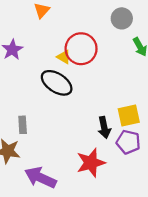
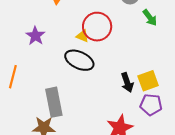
gray rectangle: (23, 125) -> (54, 102), size x1.8
black arrow: (104, 127) -> (127, 82), moved

